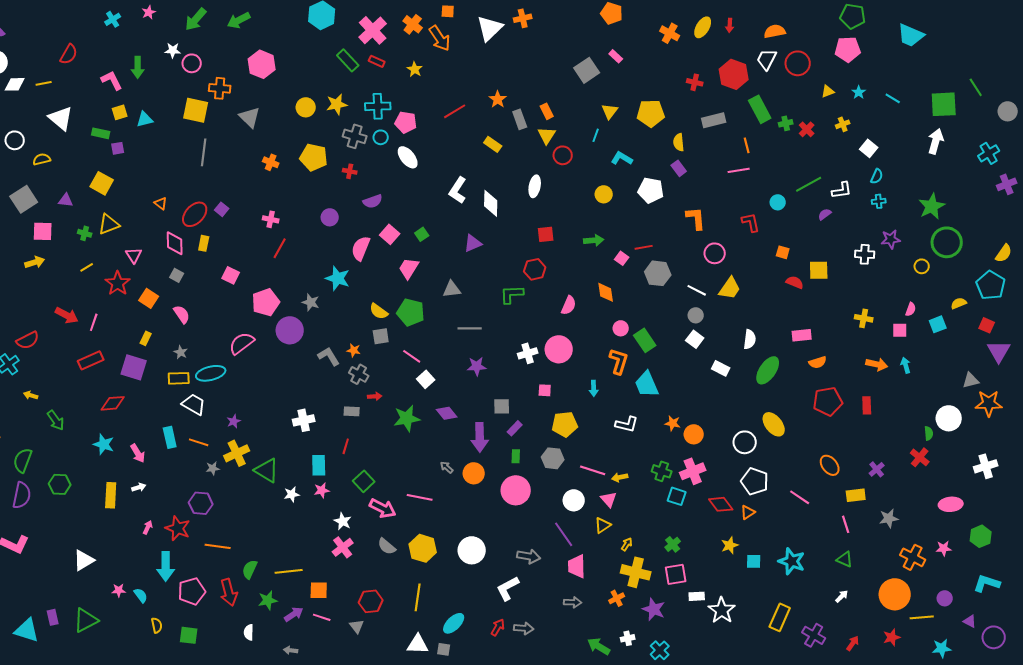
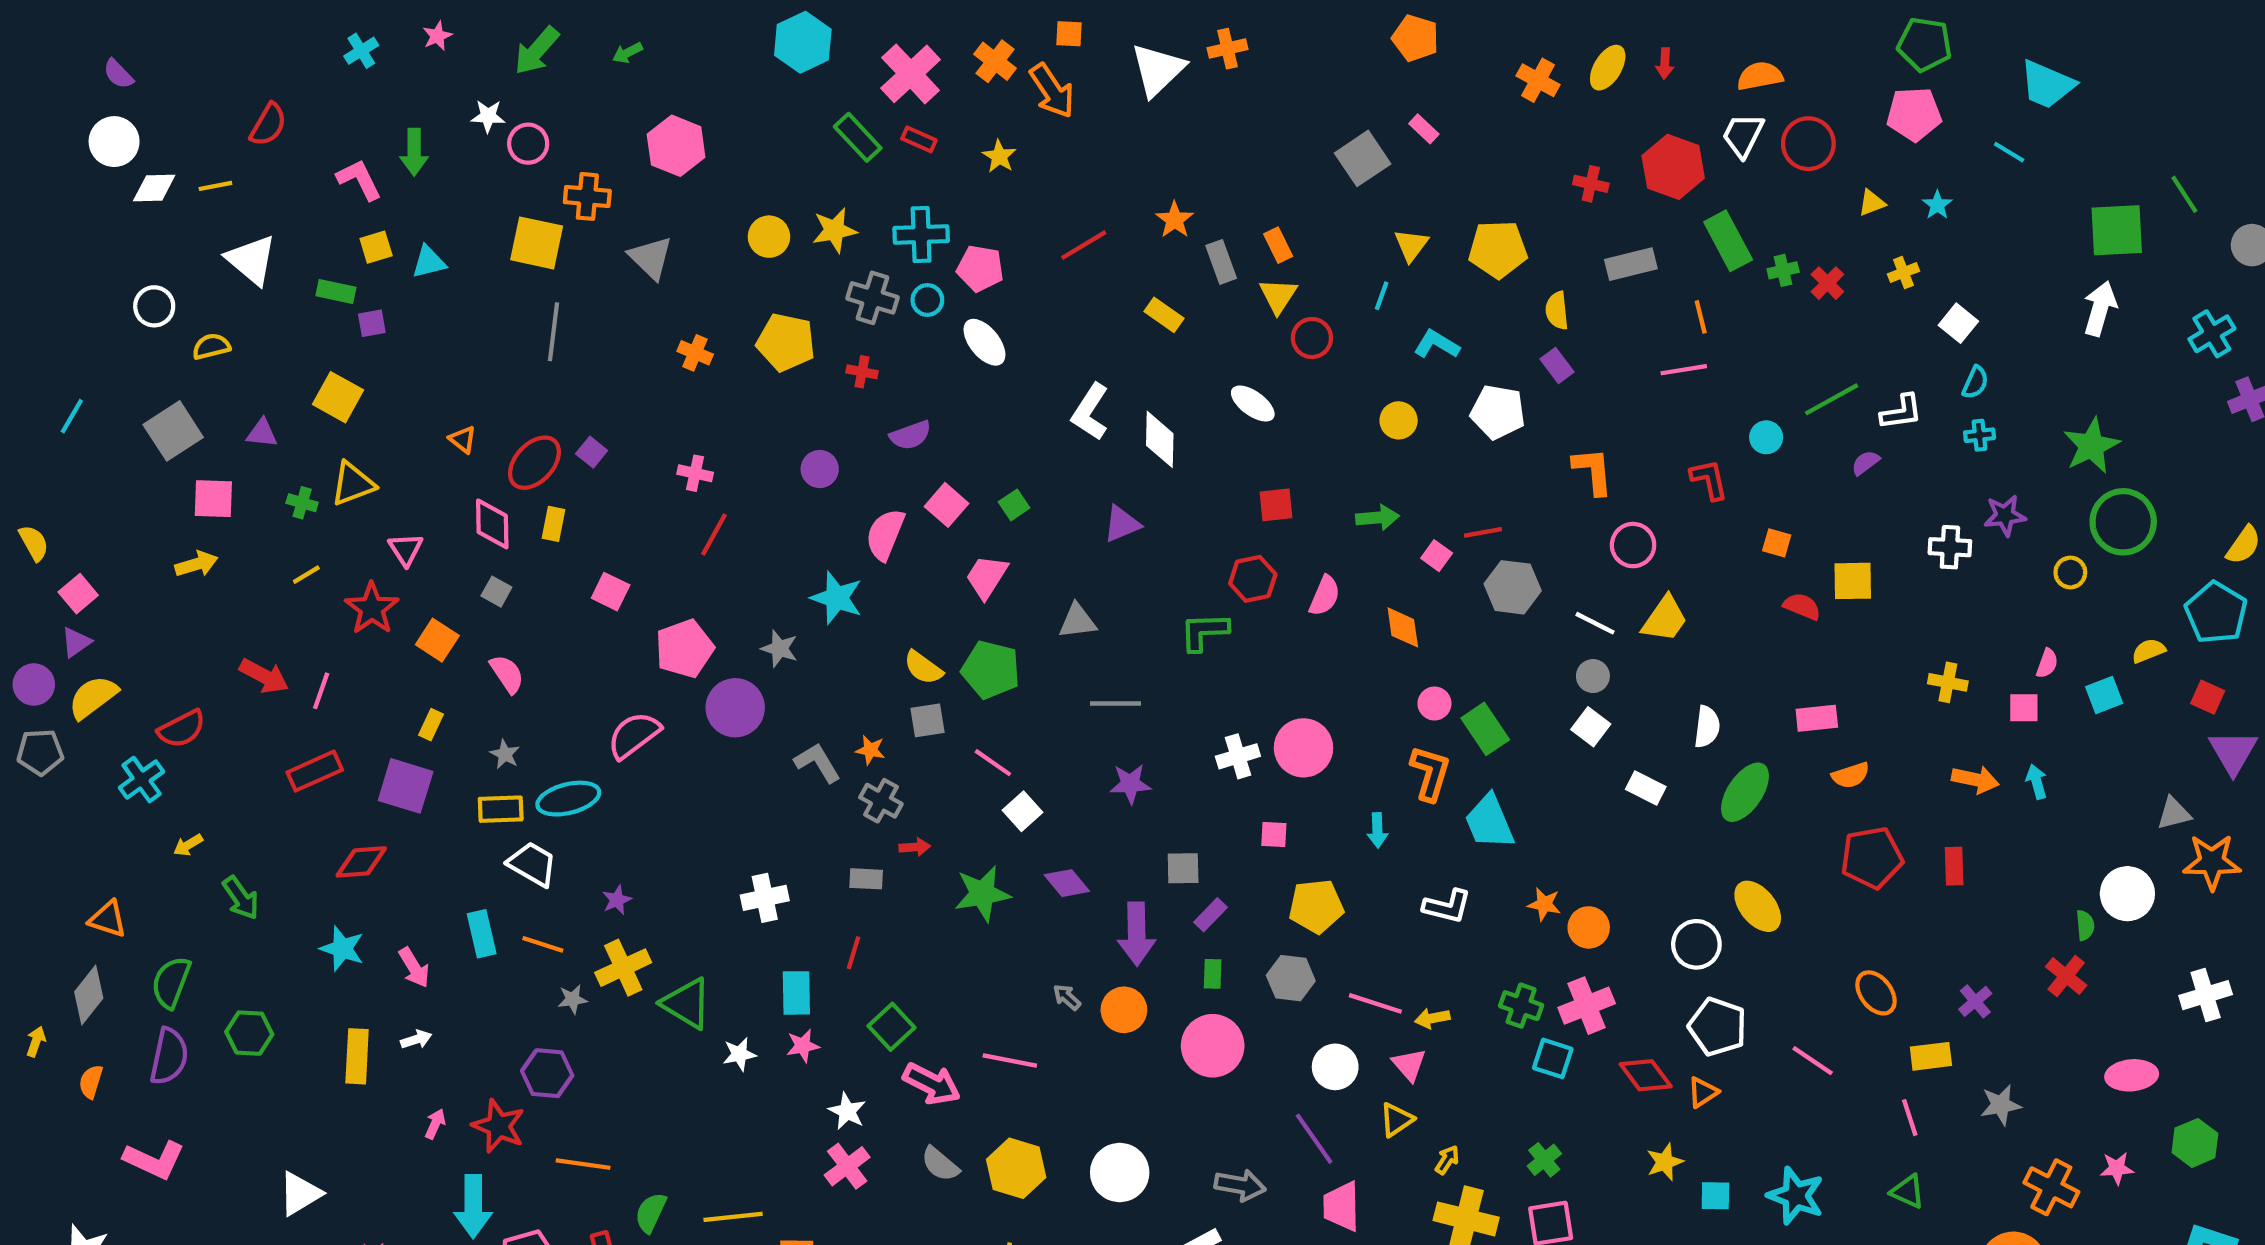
green arrow: (239, 20) -> (627, 53), size x0.6
cyan line: (893, 98) -> (2009, 152), moved
white ellipse: (535, 186) -> (1253, 404), turned -65
pink semicircle: (569, 305) -> (1325, 596), moved
yellow arrow: (31, 395) -> (188, 845), turned -48

